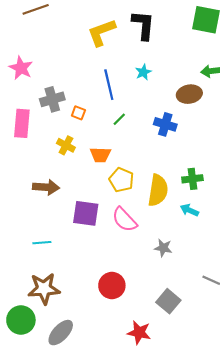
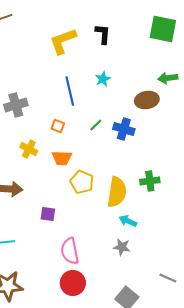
black L-shape: (143, 25) -> (103, 34), size x0.7
orange square: (78, 113) -> (58, 126), moved
green line: (119, 119) -> (96, 125), moved
cyan arrow: (189, 210) -> (128, 221), moved
purple square: (86, 213) -> (48, 214), size x0.6
pink semicircle: (124, 220) -> (70, 251), moved, turned 32

